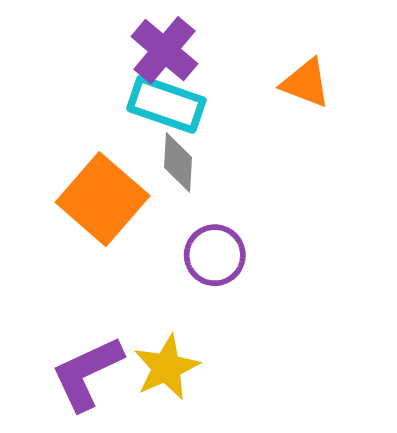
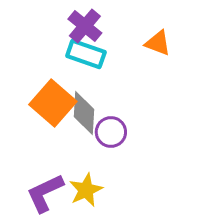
gray diamond: (178, 162) -> (84, 113), moved, size x1.4

